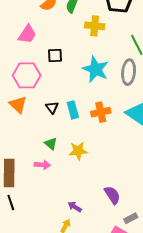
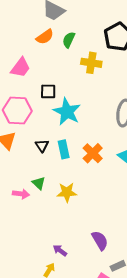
cyan star: (96, 69) -> (67, 112), moved
orange cross: (101, 112) -> (93, 153), turned -36
pink arrow: (42, 165) -> (21, 194), moved

